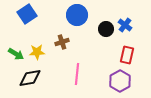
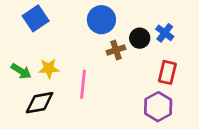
brown cross: (62, 42) -> (116, 50), moved
pink line: (77, 74) -> (83, 84), moved

